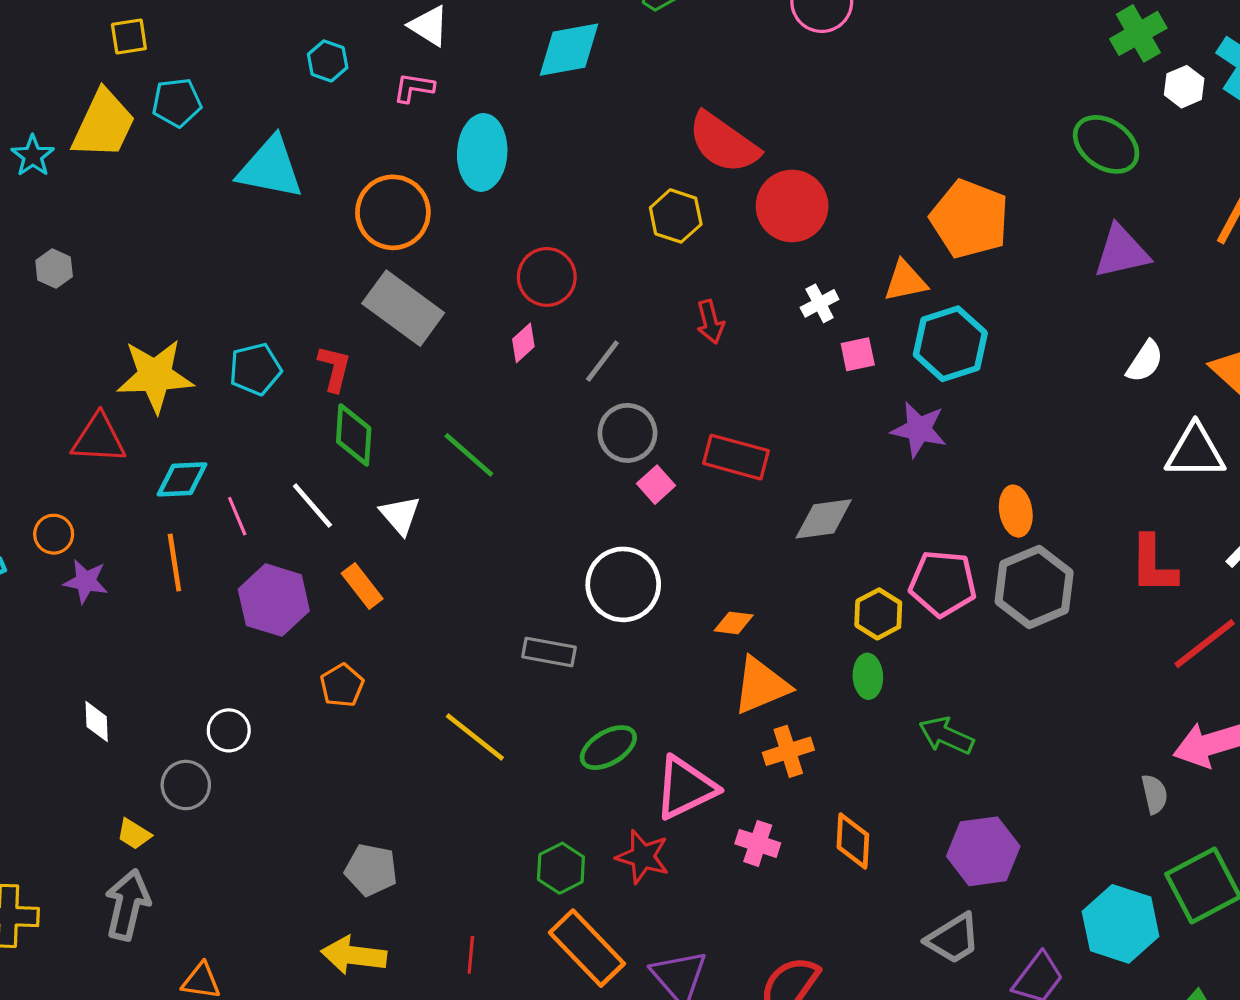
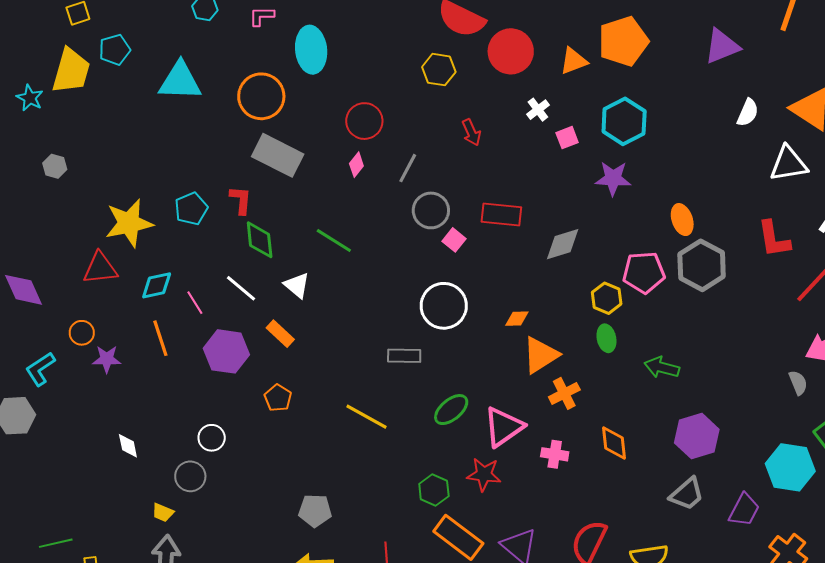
orange pentagon: (970, 219) -> (623, 41), turned -30
orange triangle: (905, 281) -> (574, 61), moved

